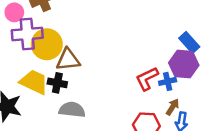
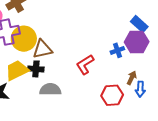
red L-shape: (147, 78) -> (85, 64), moved
blue cross: (168, 81) -> (117, 50), moved
yellow trapezoid: (34, 82) -> (17, 70), turned -45

